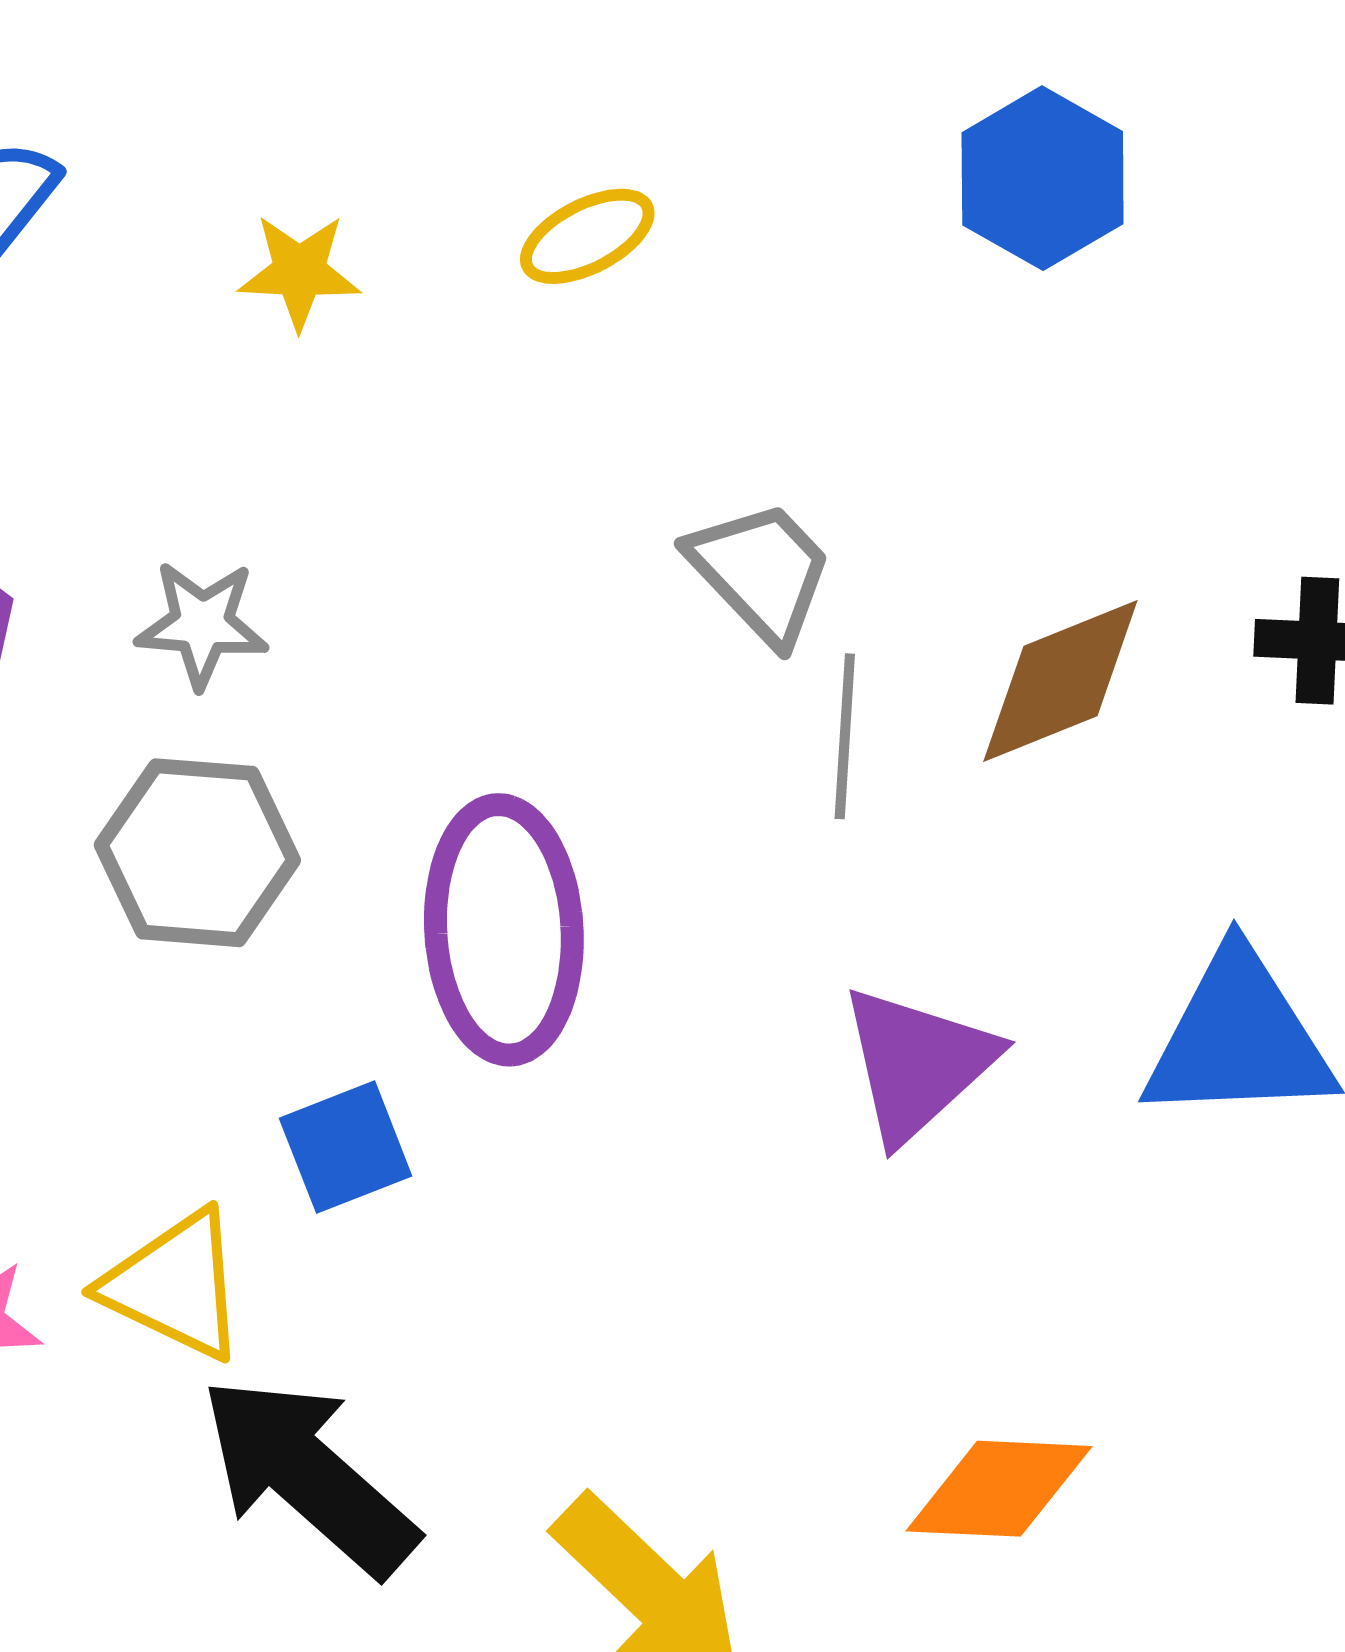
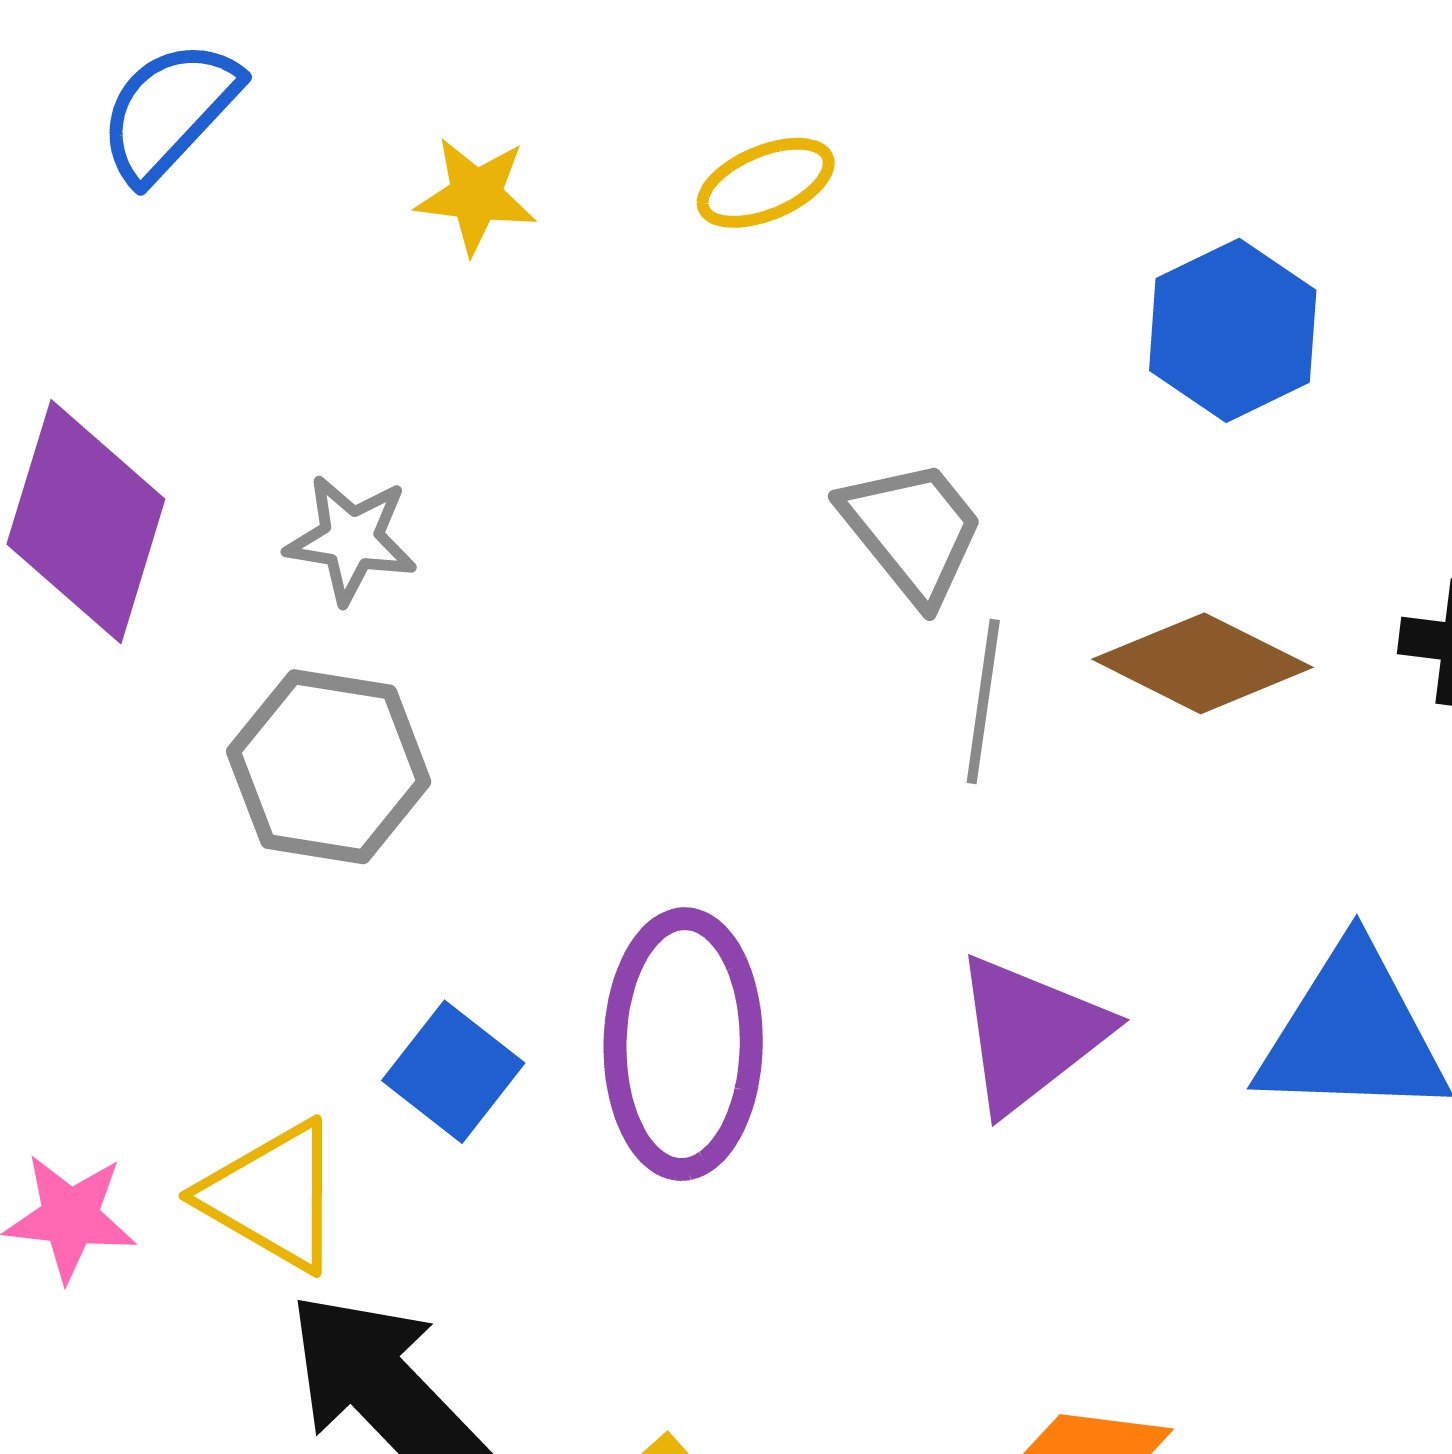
blue hexagon: (1043, 178) -> (1233, 330), moved
brown diamond: (1060, 681) -> (1203, 663), turned 44
purple ellipse: (504, 930) -> (683, 1044), moved
blue square: (346, 1147) -> (453, 1072), turned -35

